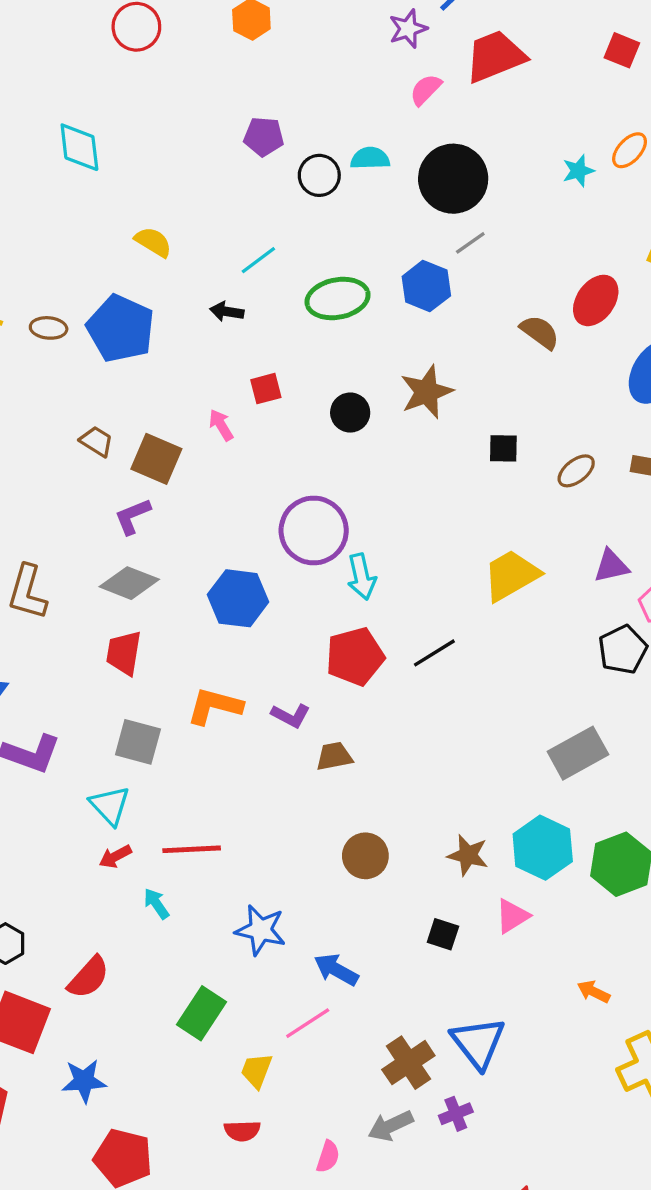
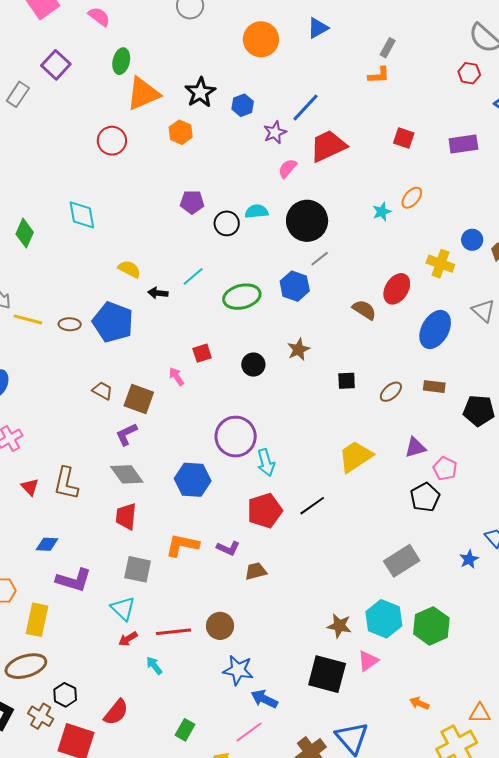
black arrow: (227, 312) -> (158, 293), moved
brown star: (427, 392) -> (298, 349), size x0.7
gray diamond: (129, 583) -> (127, 474), turned 36
brown circle: (365, 856) -> (220, 626), moved
blue star: (261, 930) -> (238, 670), moved
black square: (443, 934) -> (327, 674), size x2.0
green rectangle: (201, 1013) -> (185, 730), size x0.7

